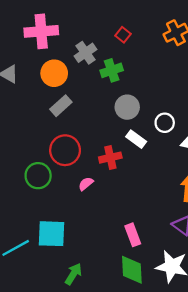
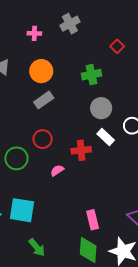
pink cross: (41, 31) -> (34, 33), size x0.5
red square: (123, 35) -> (117, 46), moved
gray cross: (85, 53) -> (70, 24), moved
red circle: (65, 150) -> (43, 139), size x0.7
green arrow: (73, 274) -> (37, 247), turned 102

